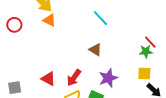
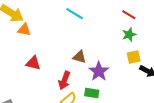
red line: (150, 42) -> (129, 15), moved
brown triangle: (95, 50) -> (79, 57), moved
red triangle: (48, 79) -> (33, 63), moved

